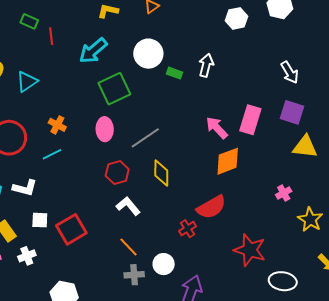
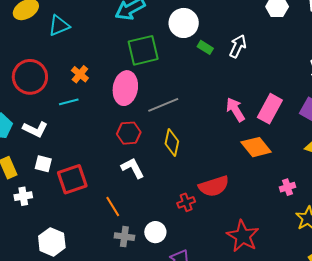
pink ellipse: (105, 129) -> (125, 88), size x1.4
orange diamond: (228, 161) -> (256, 147), moved, turned 60
orange line: (128, 247) -> (113, 207), moved

